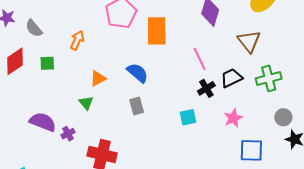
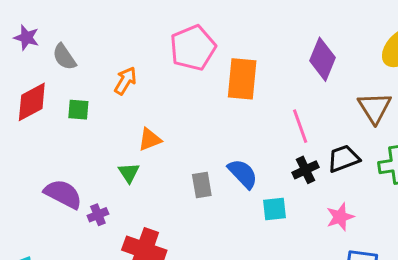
blue semicircle: (138, 73) -> (243, 174), moved

